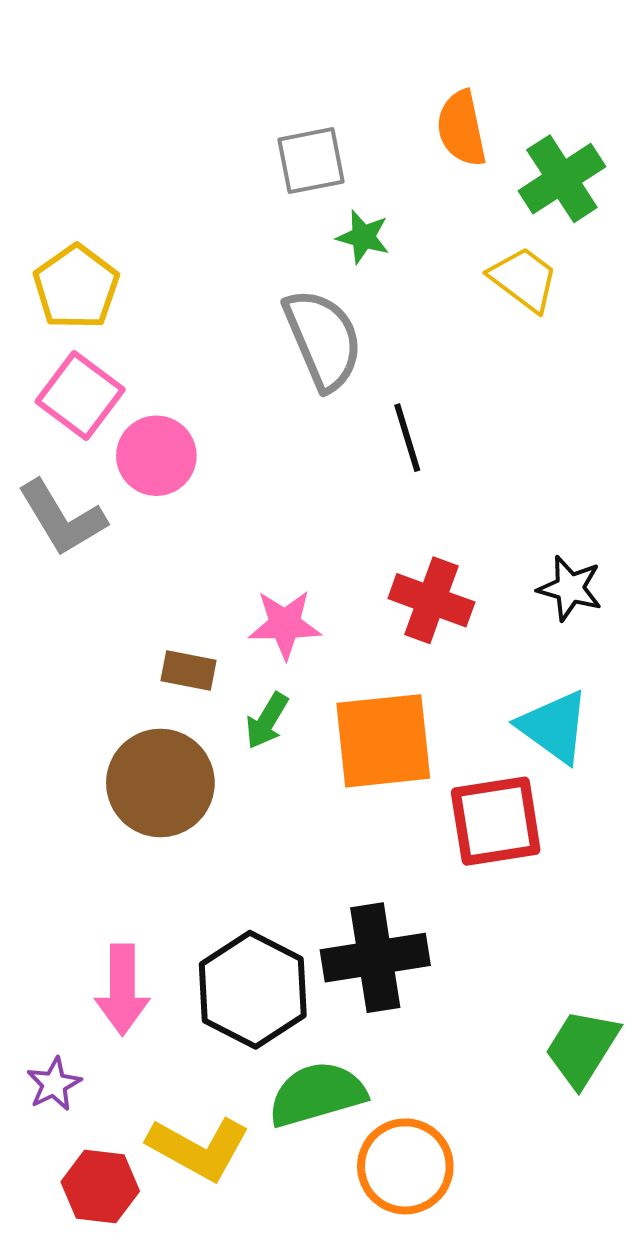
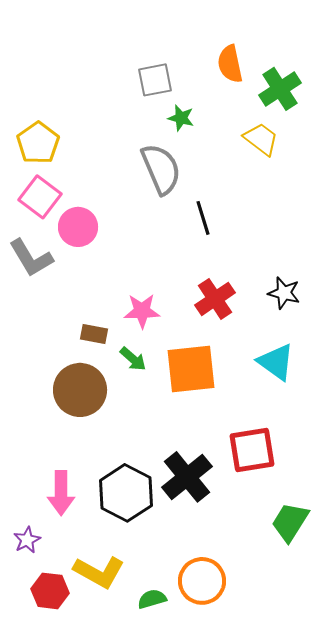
red cross: (431, 600) -> (215, 299), turned 36
green arrow: (267, 721) -> (133, 359), turned -80
red square: (496, 821) -> (252, 450), moved
black cross: (375, 958) -> (187, 477), turned -30
green semicircle: (317, 1094) -> (152, 599), moved, size x0.6

